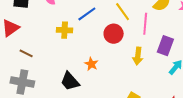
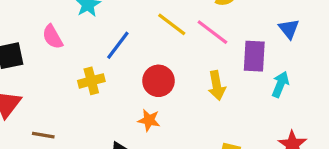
pink line: (145, 24) -> (212, 32), turned -40
red circle: (114, 34) -> (158, 81), moved

